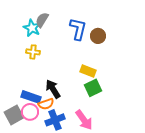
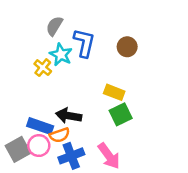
cyan star: (32, 28) -> (61, 55), moved
blue L-shape: (78, 29) -> (84, 43), moved
yellow cross: (33, 52) -> (43, 68), turned 32
black arrow: (53, 89) -> (69, 116), turned -48

